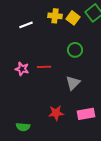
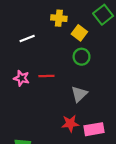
yellow square: (73, 18) -> (79, 33), moved
white line: (26, 25) -> (27, 39), moved
red star: (56, 113) -> (70, 124), moved

